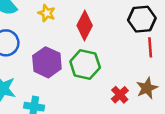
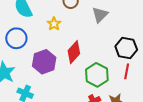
red diamond: (85, 25) -> (74, 52), moved
green hexagon: (85, 65) -> (97, 75), moved

